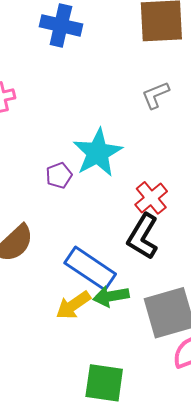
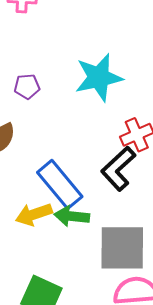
purple pentagon: (59, 175) -> (27, 86), moved

